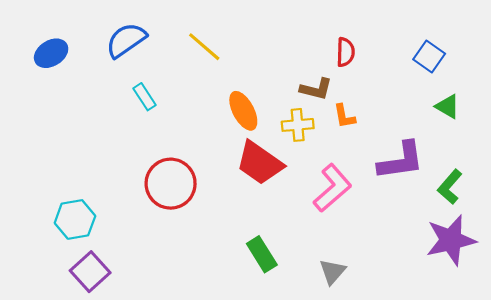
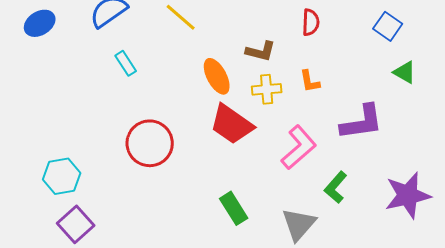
brown L-shape: (316, 89) -> (261, 51), moved
green L-shape: (450, 187) -> (336, 187), moved
gray triangle: (332, 272) -> (299, 224), size x1.4

